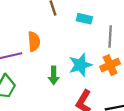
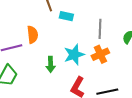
cyan rectangle: (84, 19) -> (66, 16), moved

